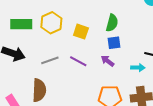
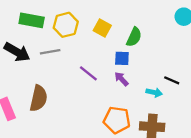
yellow square: (81, 32) -> (102, 28), moved
blue square: (114, 43) -> (122, 58), moved
gray line: (50, 60) -> (50, 52), moved

